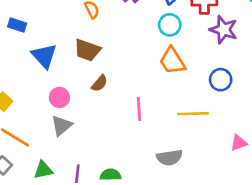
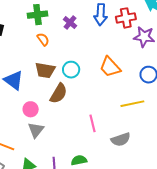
cyan circle: (170, 25) -> (71, 70), moved
brown semicircle: (99, 83) -> (59, 93), size x1.5
pink line: (139, 109) -> (93, 123), moved

